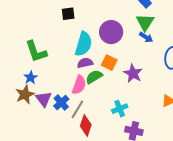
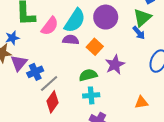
green semicircle: (94, 77) -> (88, 75), moved
pink semicircle: (79, 85) -> (50, 26), moved

